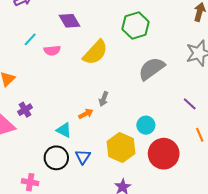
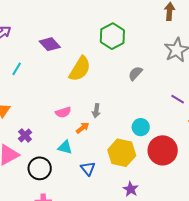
pink semicircle: (52, 50) -> (63, 112), moved
gray semicircle: (152, 69) -> (135, 73), size x0.6
black circle: (56, 158) -> (40, 168), moved

